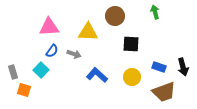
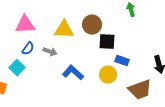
brown circle: (115, 16) -> (92, 25), moved
blue rectangle: (159, 67) -> (122, 61), moved

